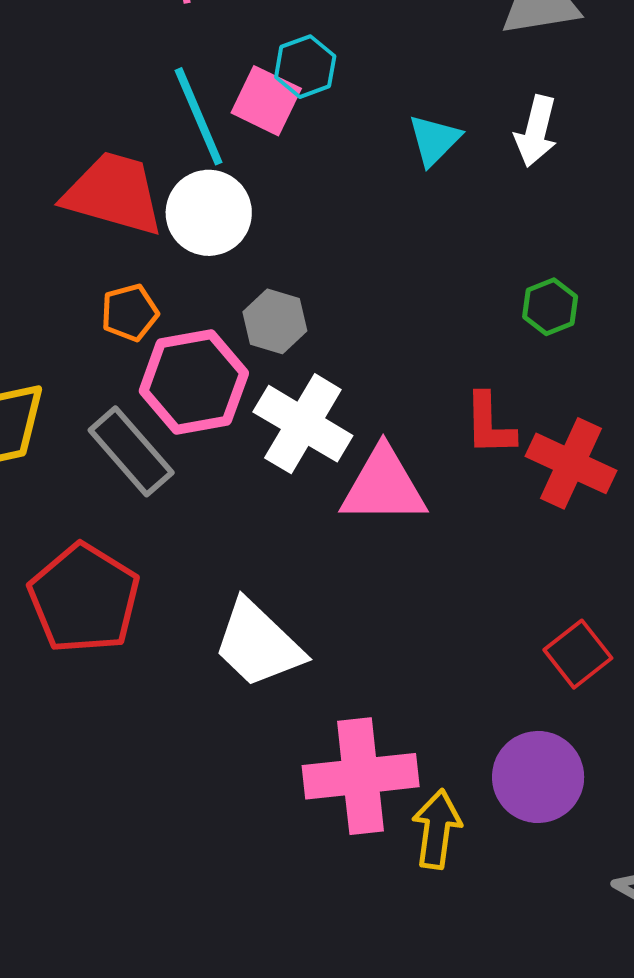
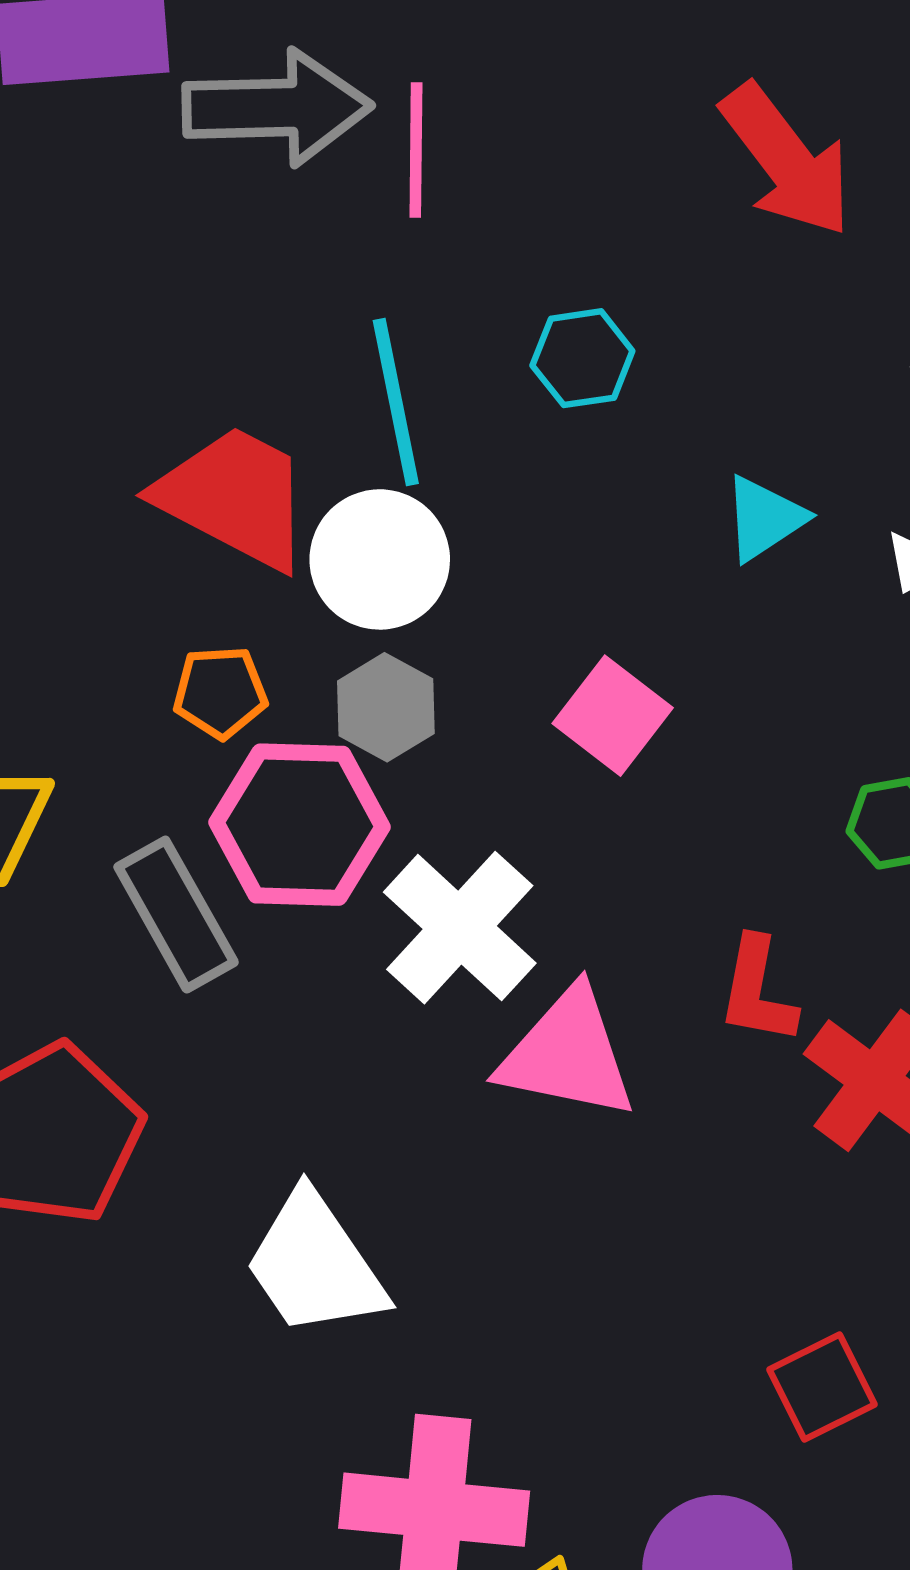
pink square: (266, 101) -> (613, 716), moved
gray hexagon: (275, 321) -> (386, 707), moved

